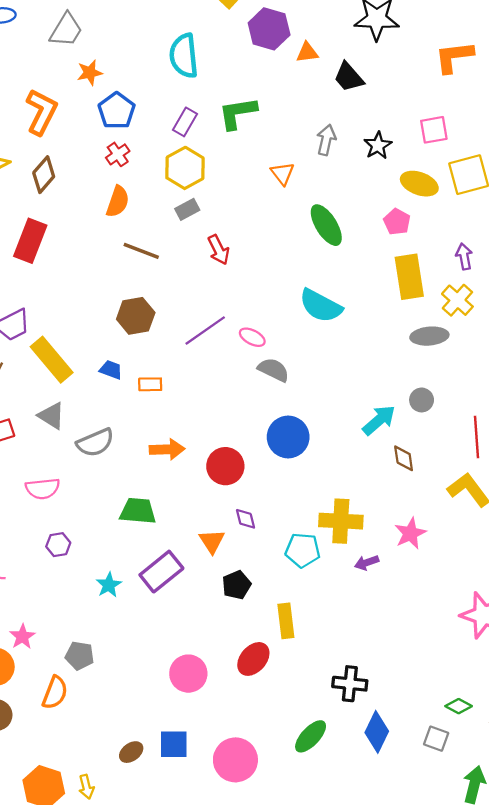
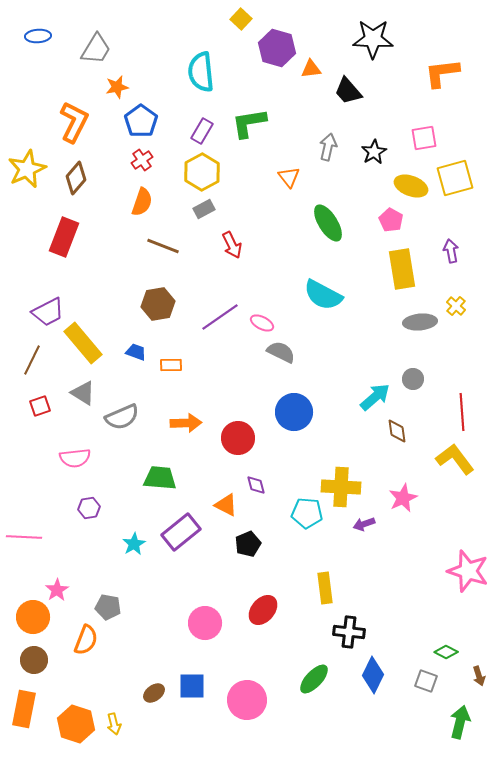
yellow cross: (457, 300) -> (456, 306), moved, size x0.7
orange triangle: (212, 541) -> (226, 505), turned -30
yellow rectangle: (286, 621) -> (325, 588), moved

